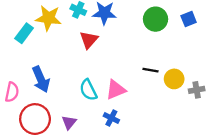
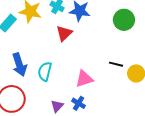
cyan semicircle: (88, 90) -> (45, 71), moved, turned 36
purple triangle: (69, 122) -> (57, 106), moved

